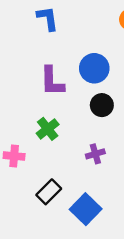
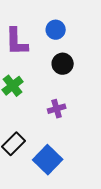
blue circle: (94, 68) -> (56, 30), size x0.7

